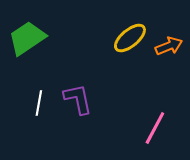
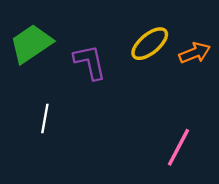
purple L-shape: (78, 99) -> (90, 62), moved

